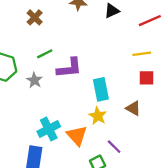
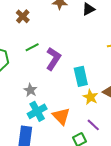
purple L-shape: (69, 68) -> (53, 59), turned -50
gray star: (34, 80) -> (30, 90), moved
yellow star: (98, 116) -> (90, 97), moved

